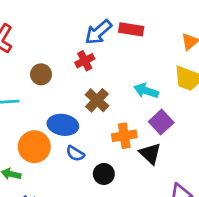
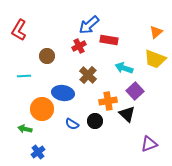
red rectangle: (131, 29) -> (109, 40), moved
blue semicircle: (75, 153) -> (72, 124), moved
black circle: (104, 174) -> (95, 121), moved

